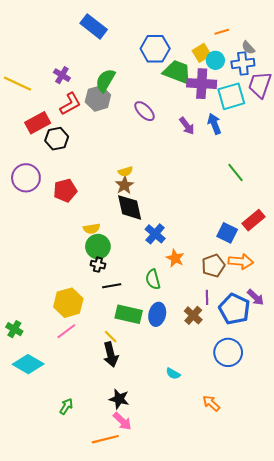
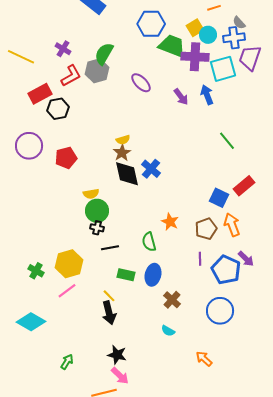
blue cross: (155, 234) -> (151, 169), moved
orange arrow: (241, 261) -> (232, 225), turned -115
green rectangle: (129, 314) -> (126, 275), size x0.7
brown cross: (193, 315) -> (172, 300), moved
green cross: (14, 329) -> (36, 271), moved

